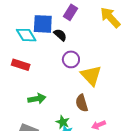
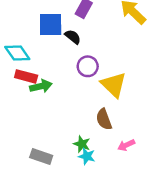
cyan diamond: (26, 35) -> (17, 53), moved
green arrow: (37, 99) -> (41, 86), moved

